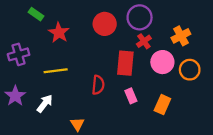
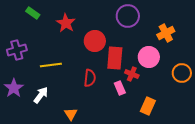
red circle: (105, 24) -> (95, 41), moved
red star: (59, 33) -> (66, 23), moved
red cross: (144, 41) -> (132, 74), moved, turned -32
orange circle: (190, 70) -> (182, 73), moved
orange rectangle: (162, 105) -> (148, 106), moved

